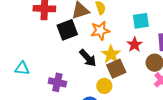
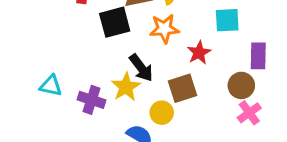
red star: (135, 45) -> (199, 53), moved
yellow star: (111, 54) -> (126, 87), moved
cyan triangle: (22, 68) -> (51, 86), moved

